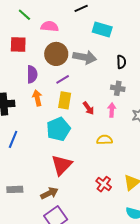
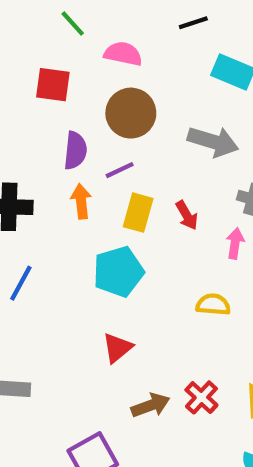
gray arrow: (85, 57) -> (213, 142), moved
purple line: (63, 79) -> (120, 170), moved
red arrow: (88, 108) -> (187, 215), moved
red triangle: (62, 165) -> (117, 348), size x0.7
brown arrow: (49, 193) -> (151, 405), moved

